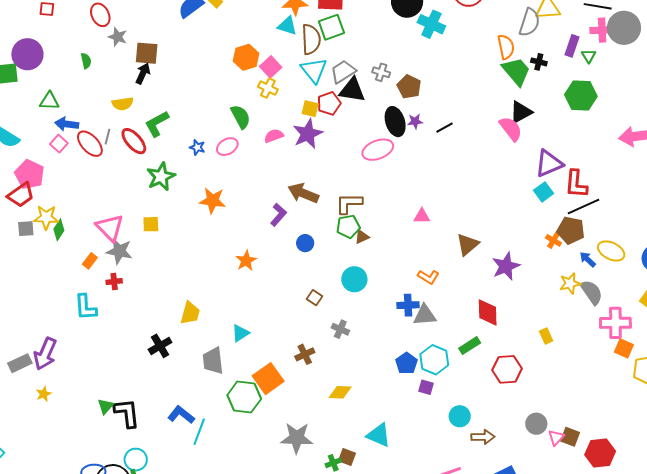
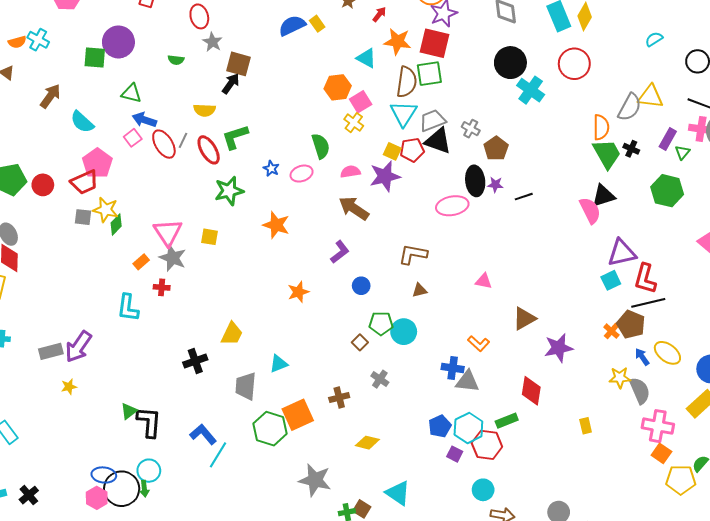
cyan triangle: (287, 26) -> (366, 58), moved
green semicircle: (86, 61) -> (176, 60), turned 98
brown arrow: (303, 193) -> (354, 208), moved
green pentagon: (348, 227) -> (381, 323), moved
red hexagon: (507, 369) -> (487, 445), moved

